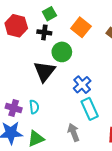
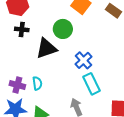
black cross: (44, 32) -> (22, 29), moved
black triangle: (44, 71) -> (46, 48), turned 35

